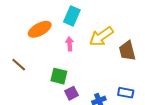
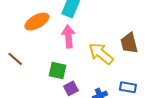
yellow arrow: (101, 36) -> (101, 54), moved, turned 75
pink arrow: (70, 44) -> (68, 36), size x1.5

